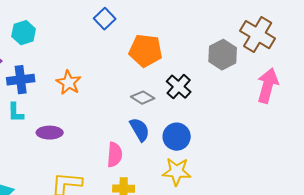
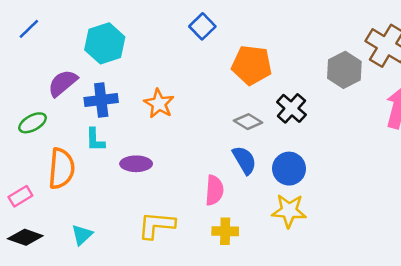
cyan hexagon: (24, 33) -> (105, 43), size x1.4

